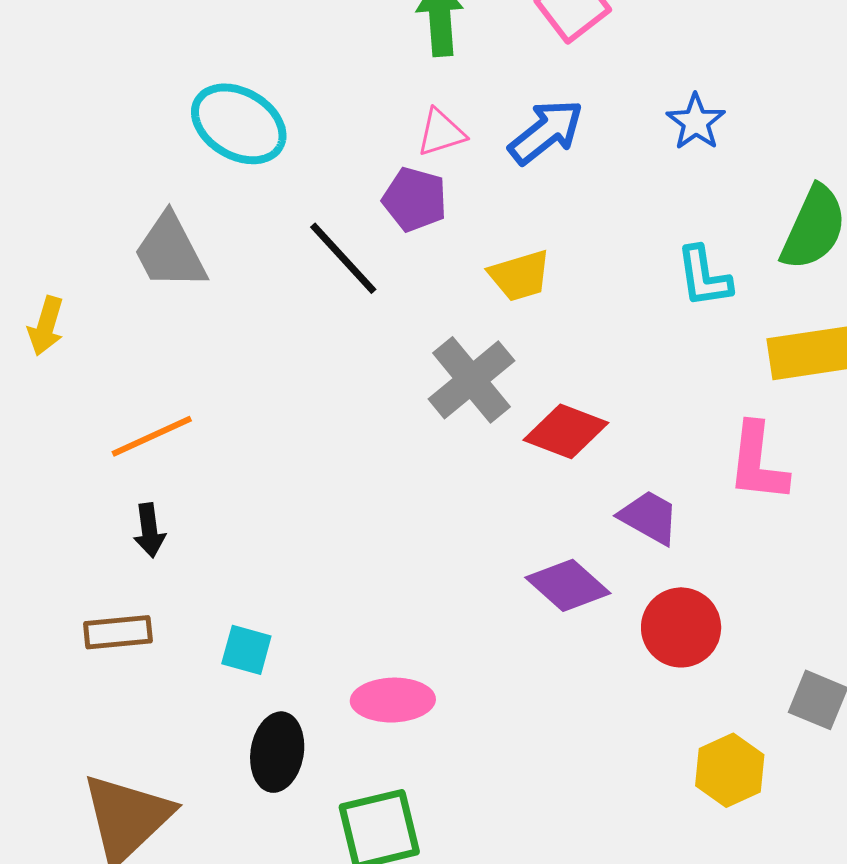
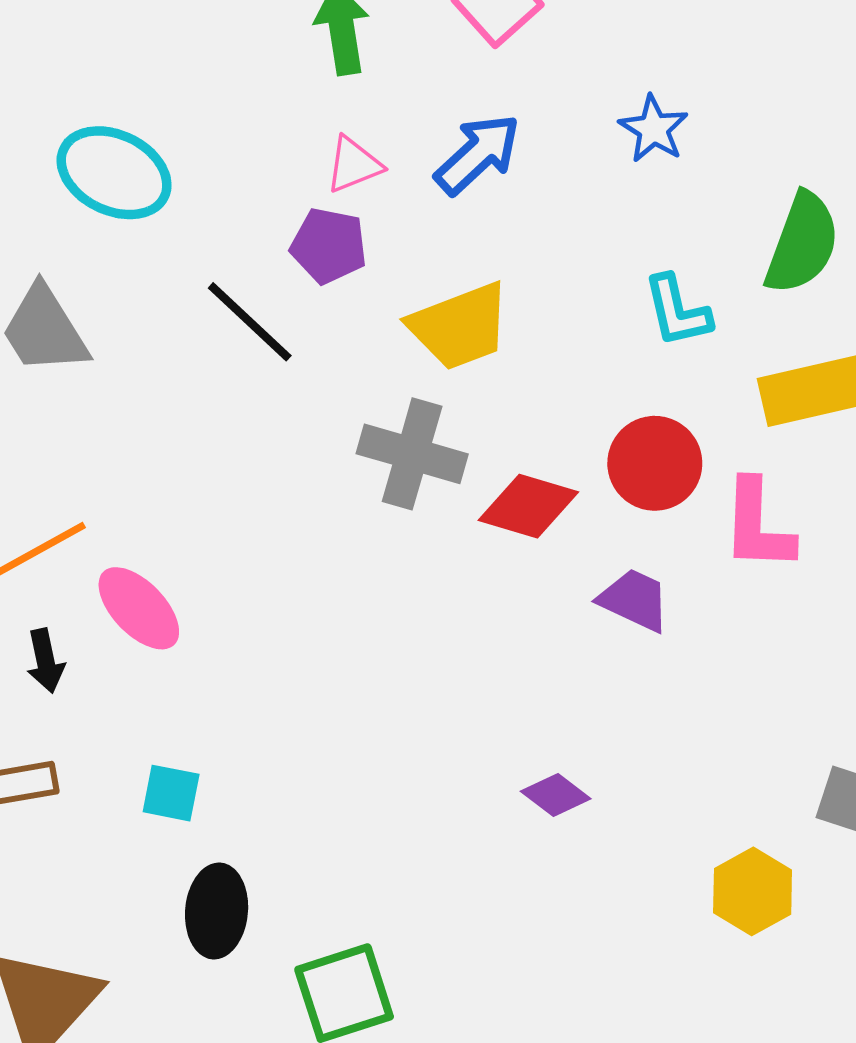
yellow trapezoid: (520, 276) -> (460, 326), size x1.4
gray cross: (471, 380) -> (412, 454), turned -30
purple diamond: (568, 585) -> (556, 795), moved, size x0.7
red circle: (681, 627) -> (655, 463), moved
pink ellipse: (393, 700) -> (139, 608), moved, turned 52

